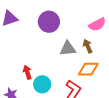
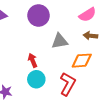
brown arrow: (88, 46) -> (91, 36), moved, turned -56
red arrow: (27, 72) -> (33, 60), moved

